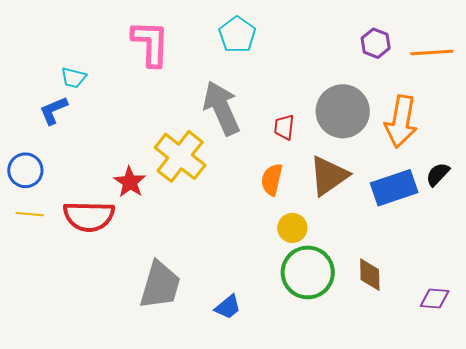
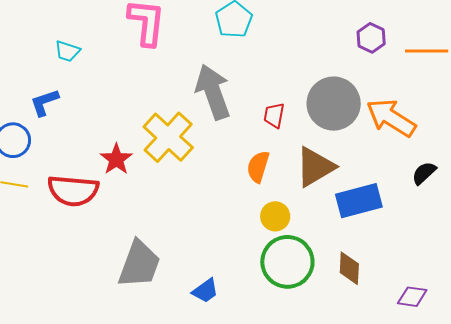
blue L-shape: (54, 110) -> (44, 102), moved
orange arrow: (401, 121) -> (391, 118), turned 108
blue rectangle: (394, 188) -> (359, 201), moved

